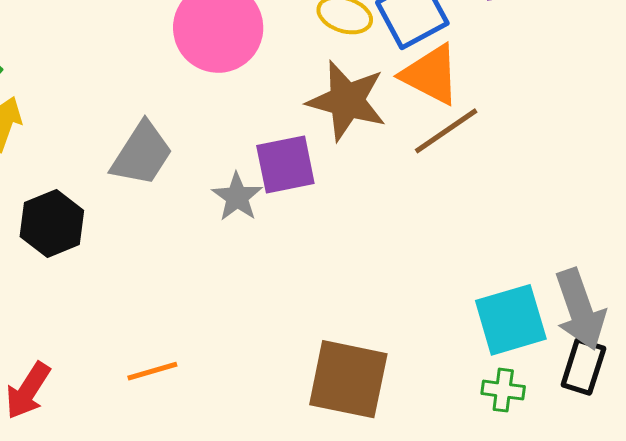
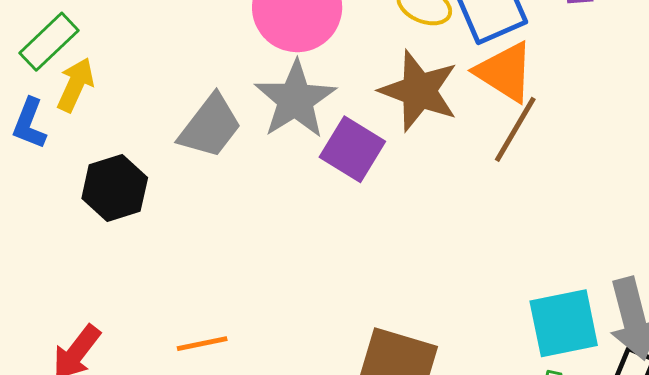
brown line: (446, 131) -> (515, 129), turned -30
purple square: (285, 165) -> (352, 149), turned 38
gray star: (237, 197) -> (295, 100), moved, size x1.6

